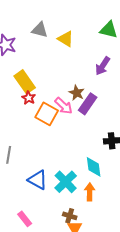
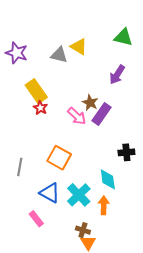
gray triangle: (40, 30) -> (59, 55), moved
orange square: (47, 114) -> (59, 158), moved
pink rectangle: (25, 219) -> (36, 219), moved

